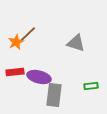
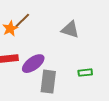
purple ellipse: (39, 77) -> (33, 64), turned -50

